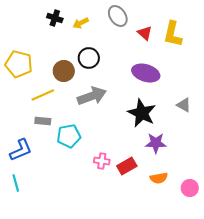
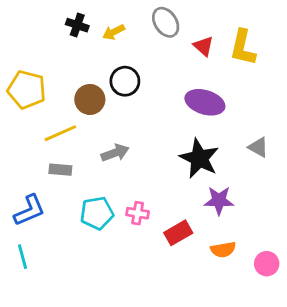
gray arrow: (92, 96) -> (115, 153), moved, size x0.7
cyan pentagon: (69, 136) -> (97, 213), moved
pink cross: (102, 161) -> (138, 213), moved

